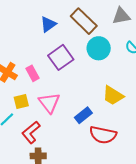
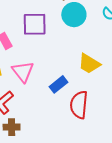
purple square: (61, 57) -> (35, 24), turned 35
red semicircle: (103, 135) -> (79, 105), turned 84

